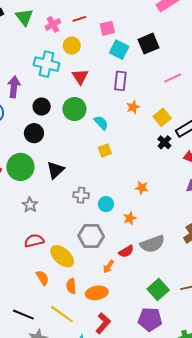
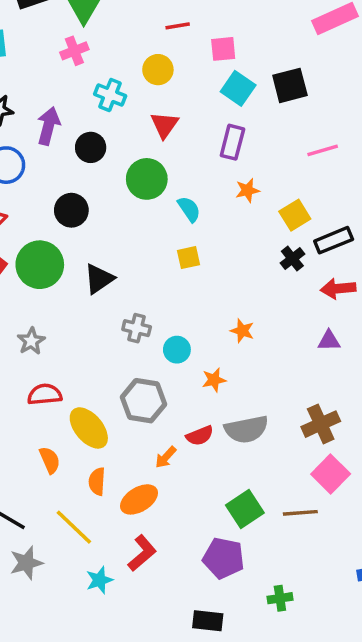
pink cross: (53, 24) -> (74, 51), moved
cyan cross: (47, 64) -> (110, 95), size x0.7
black circle: (42, 107) -> (91, 147), moved
gray star: (30, 205) -> (31, 341), moved
orange ellipse: (97, 293) -> (139, 499), turned -30

